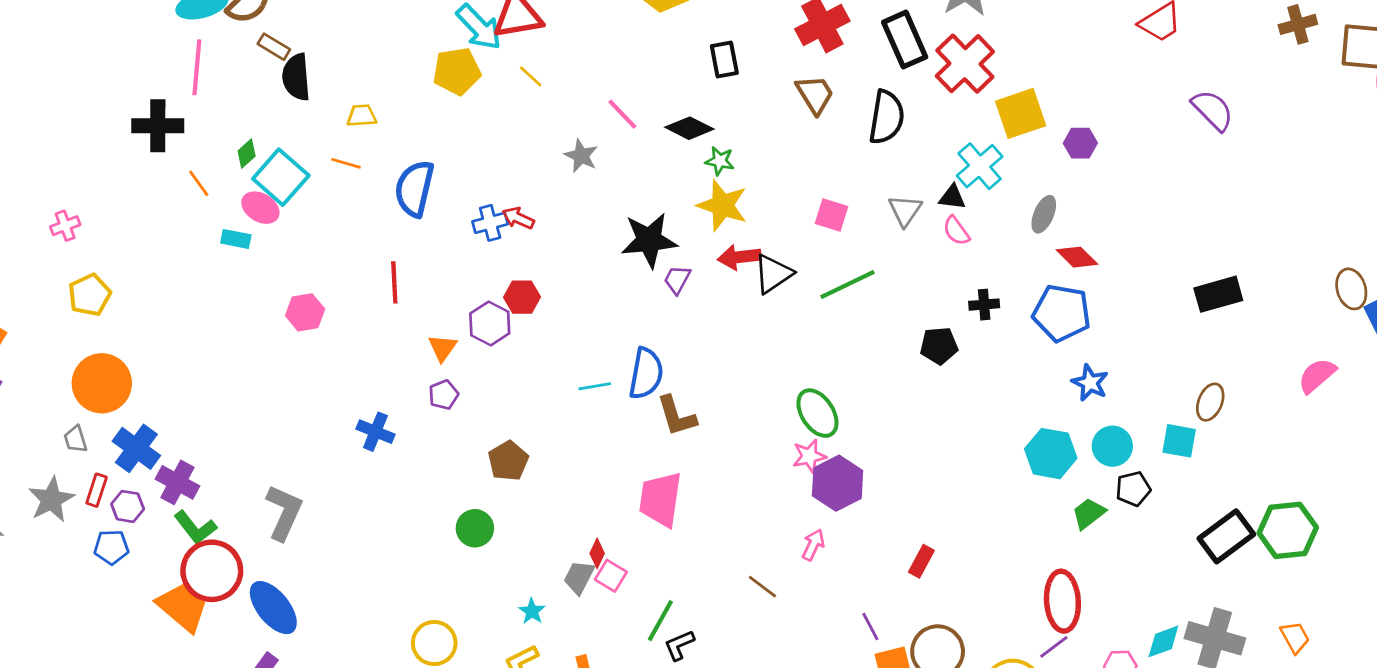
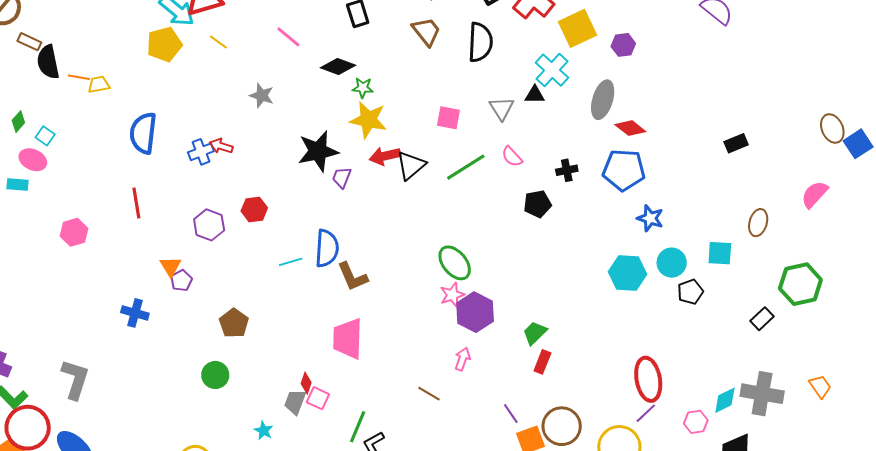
pink line: (622, 114) -> (288, 37), moved
orange line: (346, 163) -> (79, 77), moved
cyan square: (281, 177) -> (45, 136), size x0.5
gray ellipse: (1044, 214) -> (603, 100), size x1.4
pink semicircle: (956, 231) -> (512, 157), moved
black rectangle: (1218, 294) -> (736, 143), size x0.7
red hexagon: (522, 297) -> (254, 209), moved
orange triangle: (443, 348) -> (171, 266), moved
brown ellipse: (1210, 402) -> (758, 223), moved
green trapezoid: (1089, 513) -> (535, 333), moved
green hexagon: (1288, 530) -> (800, 284), moved
black rectangle: (1226, 536) -> (762, 319), size x0.6

